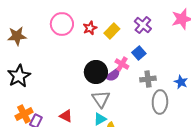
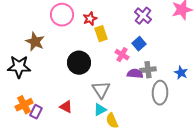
yellow rectangle: (112, 31) -> (101, 34), moved, turned -63
brown star: (17, 36) -> (35, 42), moved, turned 30
black circle: (96, 72) -> (79, 63), moved
purple semicircle: (113, 75) -> (135, 74), moved, turned -140
black star: (19, 76) -> (19, 67), turned 30

